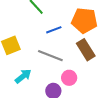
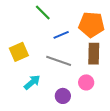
brown rectangle: (86, 50) -> (94, 54), turned 35
pink circle: (69, 78) -> (86, 82), moved

